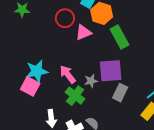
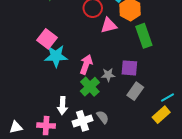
purple square: (111, 71) -> (129, 68), size x0.7
pink arrow: (68, 74) -> (86, 64), turned 48
pink square: (30, 86) -> (47, 39), moved

